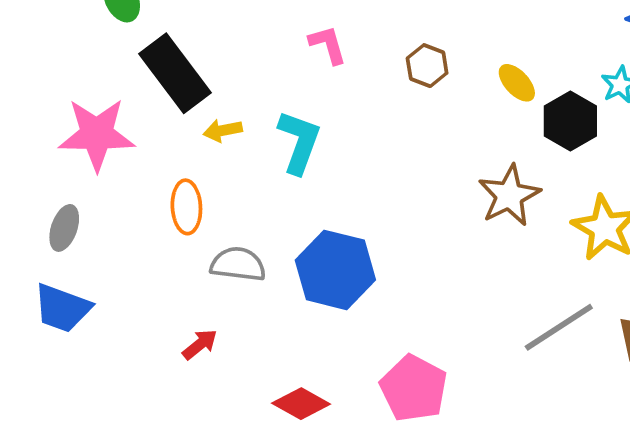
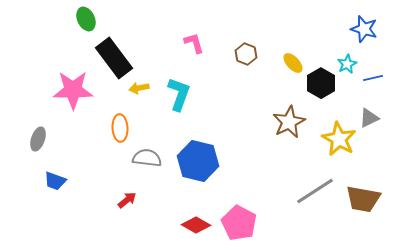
gray ellipse: (64, 228) -> (38, 139), moved
blue trapezoid: (62, 308) -> (55, 181), size x0.7
red diamond: (301, 404) -> (196, 225), moved

